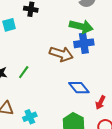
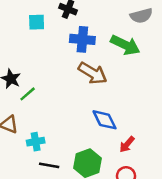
blue cross: (84, 43) -> (82, 39), moved
green line: (24, 72) -> (28, 94), moved

